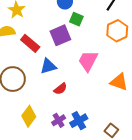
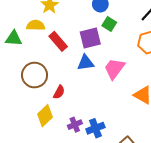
blue triangle: (48, 66) -> (86, 63), moved
red semicircle: (60, 89) -> (59, 92), moved, turned -32

